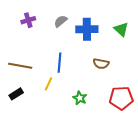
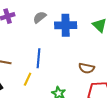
brown semicircle: (101, 64) -> (87, 68), moved

